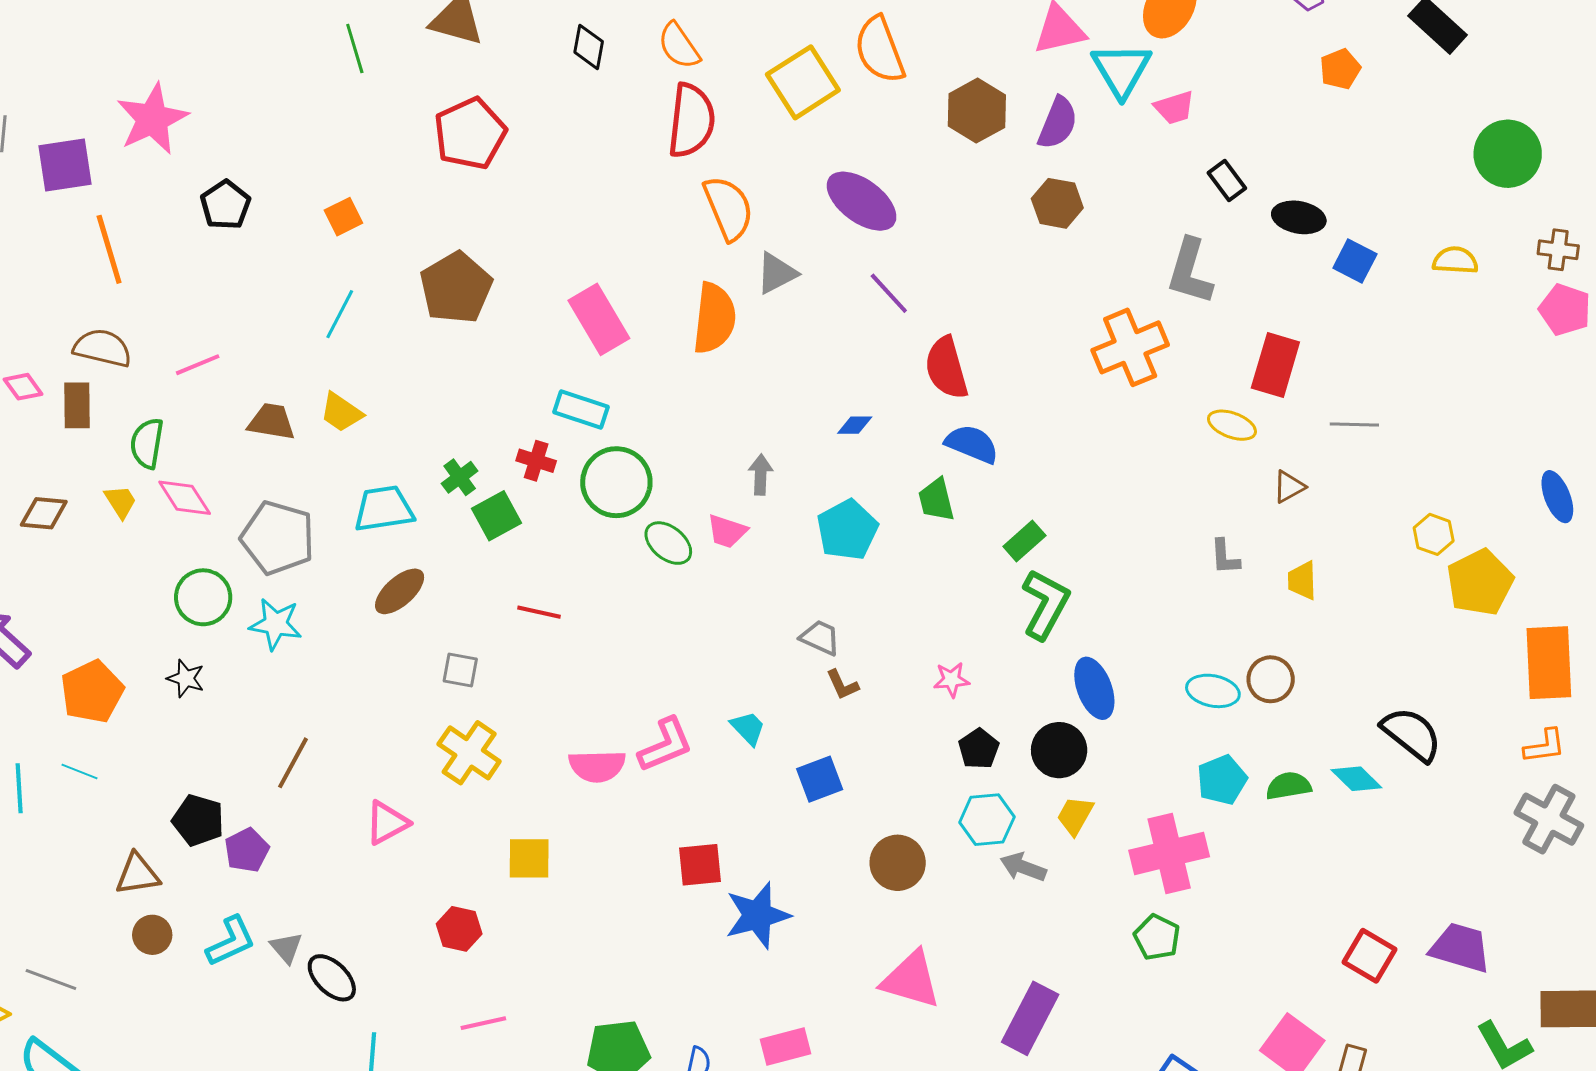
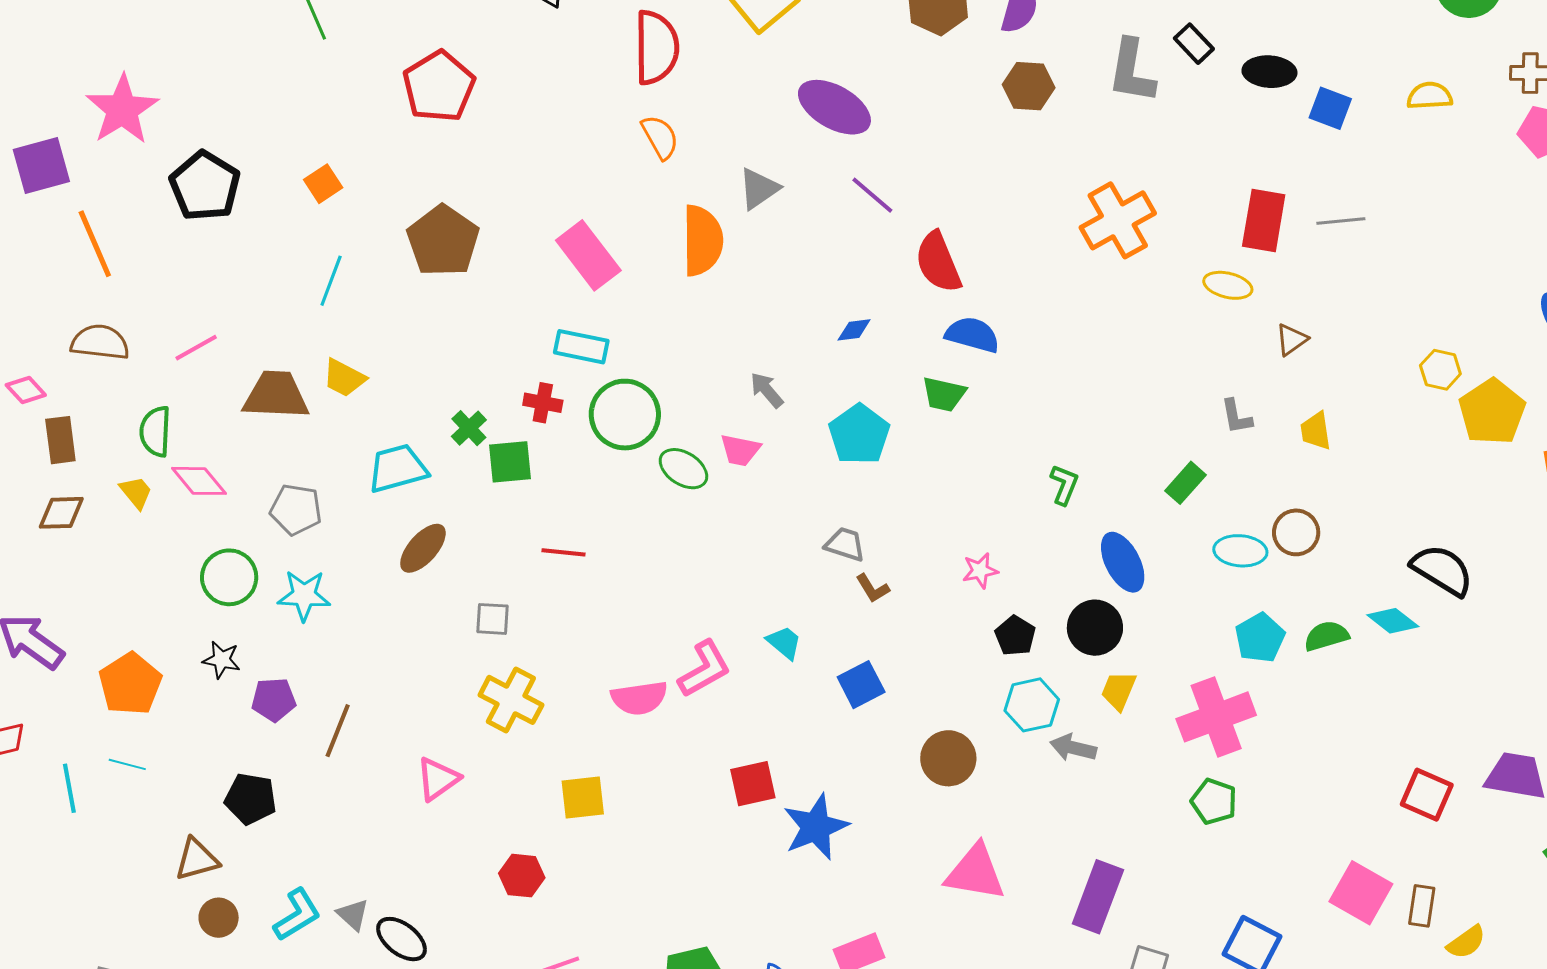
black pentagon: (225, 205) -> (205, 186), size x1.4
orange semicircle: (728, 208) -> (660, 137), moved, size x0.7
gray L-shape: (1190, 271) -> (1132, 71), moved
brown rectangle: (77, 405) -> (60, 440), moved
brown trapezoid: (271, 422) -> (276, 395), size x1.4
gray line: (1354, 425) -> (1341, 221), moved
gray arrow: (761, 475) -> (767, 390), turned -36
green trapezoid: (936, 500) -> (944, 394), turned -57
green square: (496, 516) -> (510, 462), turned 30
gray pentagon: (278, 538) -> (296, 510), size x0.7
green rectangle: (1024, 541) -> (1186, 483), moved
green L-shape: (1045, 604) -> (1064, 485), size x0.6
purple pentagon: (247, 850) -> (274, 700), moved, turned 30

